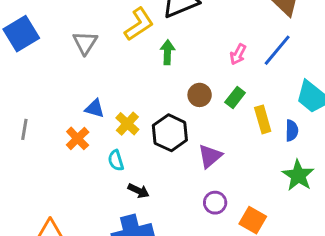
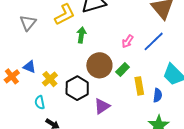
brown circle: (200, 95) -> (99, 65), size x1.6
orange cross: (78, 138) -> (12, 76), moved

